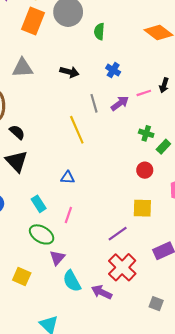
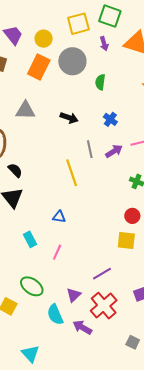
yellow square: (142, 208) -> (126, 240), moved
green ellipse: (42, 234) -> (32, 286), moved
purple triangle: (57, 258) -> (74, 295), moved

